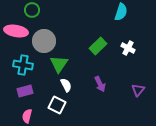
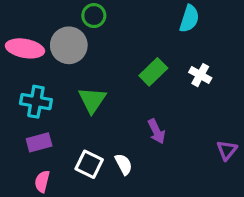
green circle: (32, 10) -> (94, 16), moved
gray circle: (44, 41) -> (69, 45), moved
white semicircle: (66, 85) -> (124, 164), moved
purple triangle: (138, 90) -> (227, 150), moved

